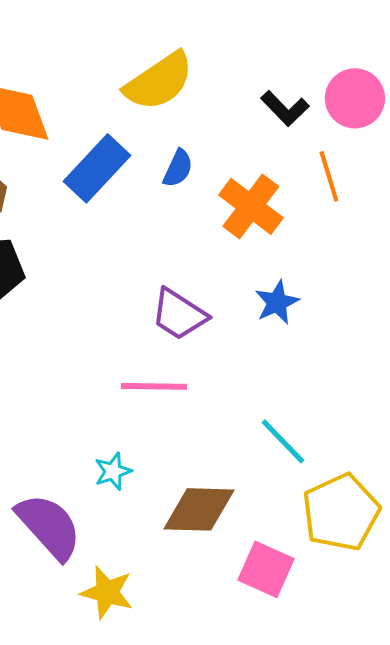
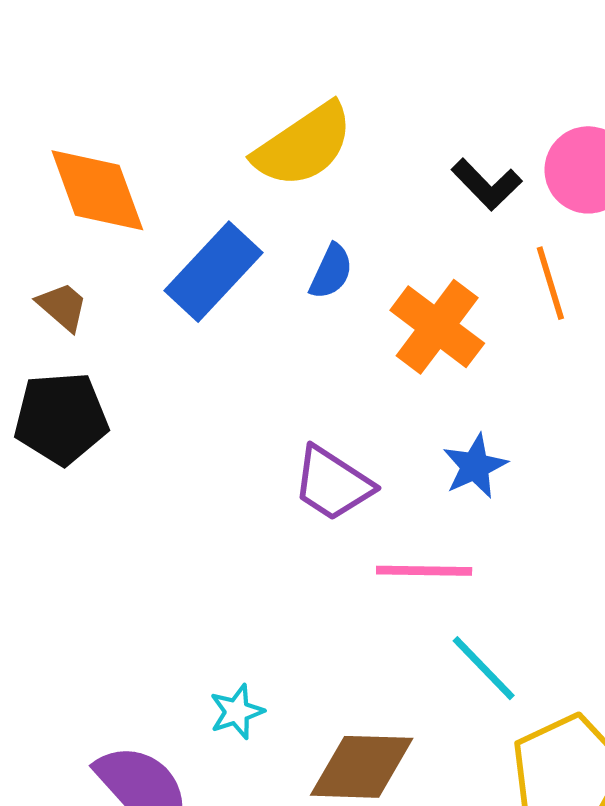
pink line: (154, 386) -> (424, 571), moved

